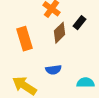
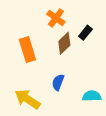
blue semicircle: (53, 70) -> (58, 82), turned 119

